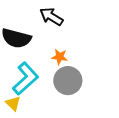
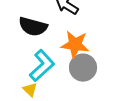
orange star: (60, 57) -> (75, 45), size x1.8

